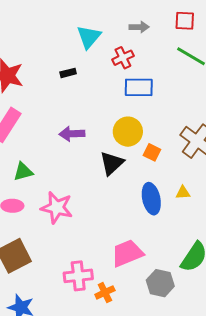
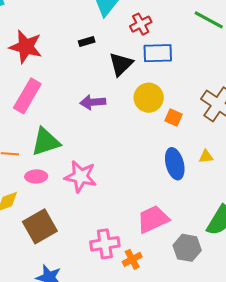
black triangle: (112, 163) -> (121, 64), moved
green triangle: (23, 172) -> (46, 142), size x1.5

